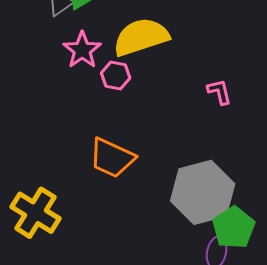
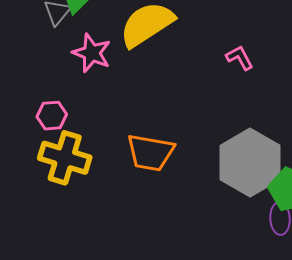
pink hexagon: (116, 75) -> (52, 116), moved
yellow cross: (35, 213) -> (65, 158), moved

